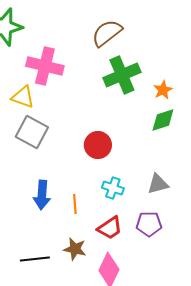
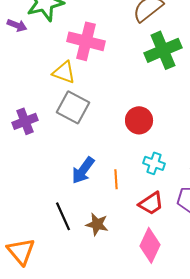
blue arrow: (42, 195) -> (83, 170), turned 32
brown star: (75, 249) -> (97, 224), moved
black line: (35, 259) -> (63, 216), moved, turned 72

